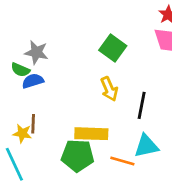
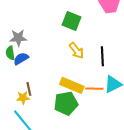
green semicircle: (20, 70) -> (10, 53), turned 72
yellow rectangle: (91, 134) -> (72, 85), turned 35
orange line: (122, 161) -> (94, 89), moved

